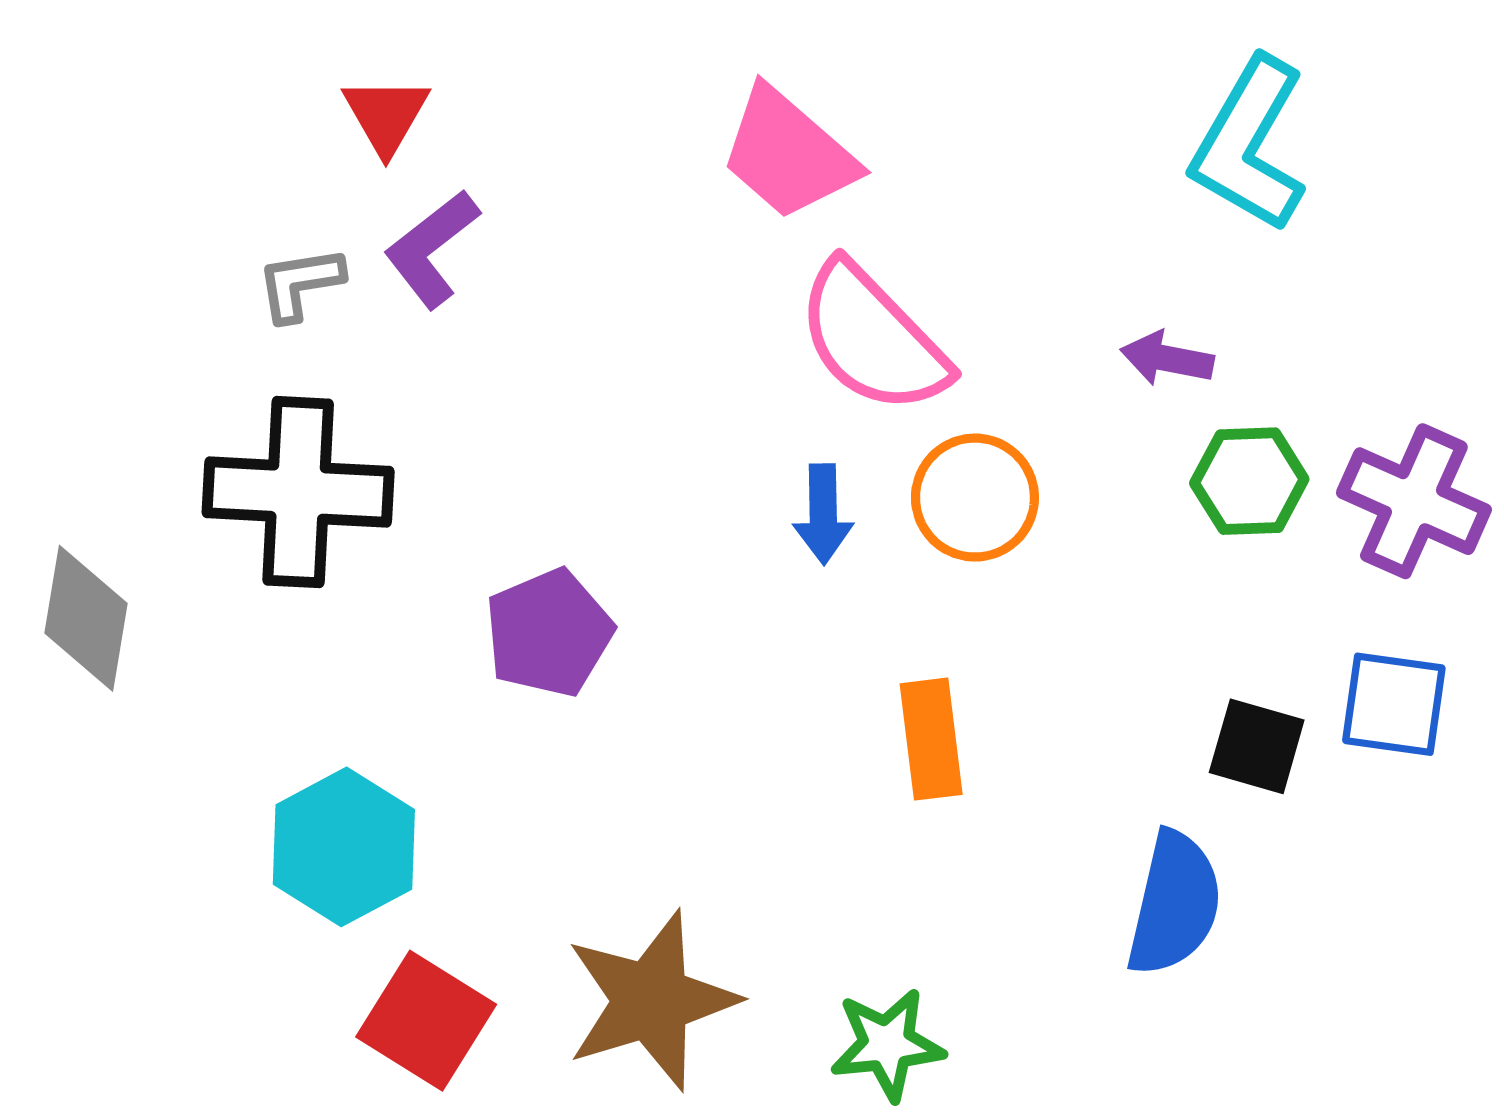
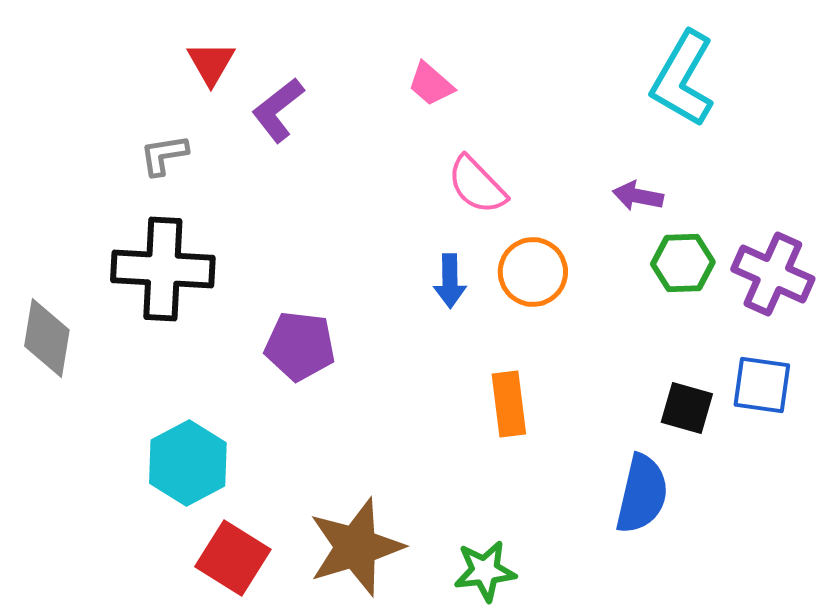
pink trapezoid: (788, 154) -> (431, 84), size x0.6
purple L-shape: (432, 249) -> (278, 110), moved
pink semicircle: (873, 338) -> (477, 185), size x0.7
purple pentagon: (549, 633) -> (300, 346), turned 30

